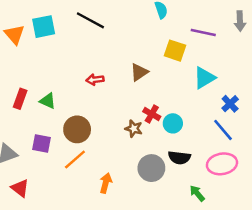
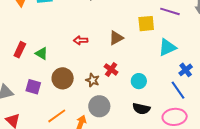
yellow square: (175, 51) -> (146, 24), turned -30
red cross: (152, 114) -> (111, 69), moved
brown star: (134, 129) -> (93, 80), moved
orange line: (75, 160) -> (57, 116), moved
gray circle: (151, 168) -> (99, 106), moved

